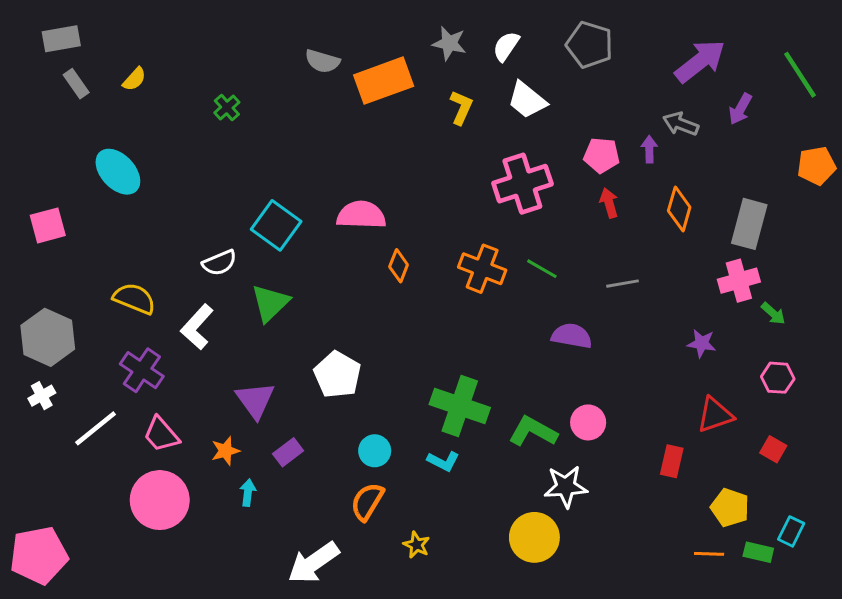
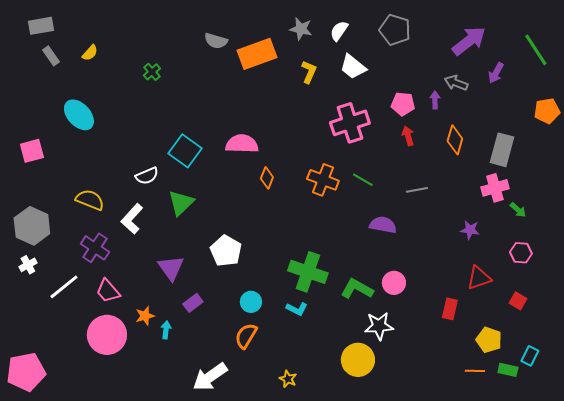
orange star: (225, 451) -> (145, 316), moved
yellow star: (416, 545) -> (288, 379), moved

